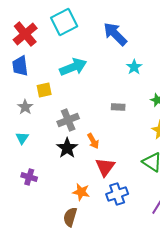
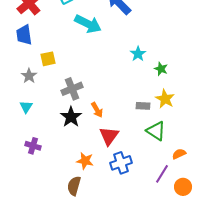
cyan arrow: (73, 67) -> (88, 24), moved, turned 48
cyan star: (134, 67) -> (138, 54), moved
gray rectangle: (118, 107) -> (143, 106), moved

